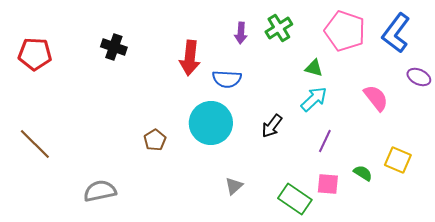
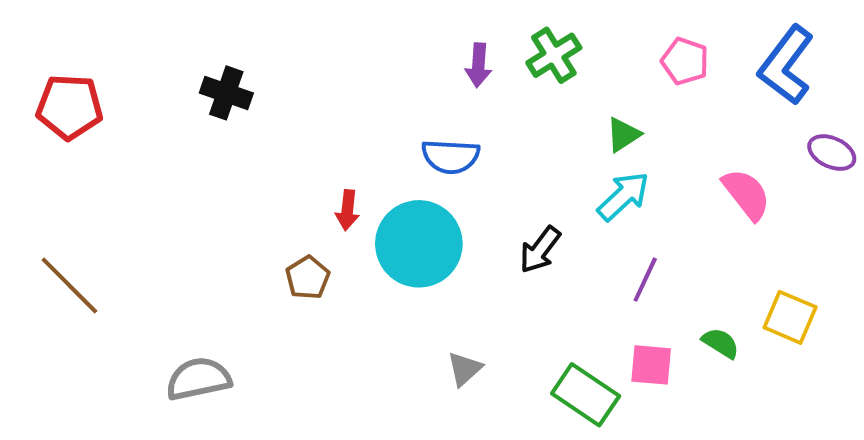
pink pentagon: (345, 31) -> (685, 61), size x0.6
red arrow: (190, 58) -> (347, 210), moved, size x0.6
green triangle: (314, 68) -> (623, 135), turned -48

